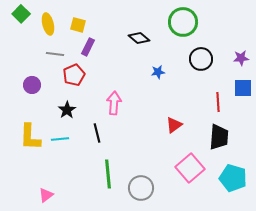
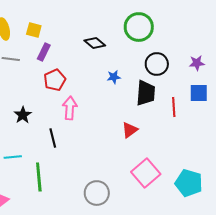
red pentagon: (74, 75) -> (55, 80), moved
black trapezoid: (219, 137) -> (146, 93), moved
cyan line: (60, 139) -> (13, 157), moved
green line: (108, 174) -> (39, 177), moved

